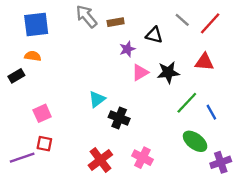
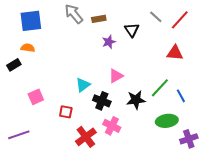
black triangle: (154, 35) -> (132, 30), turned 42
pink triangle: (140, 72) -> (116, 76), moved
black star: (168, 72) -> (136, 100), moved
green ellipse: (195, 141) -> (167, 121), turned -45
red square: (44, 144) -> (66, 112), moved
pink cross: (142, 158) -> (112, 126), moved

